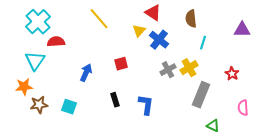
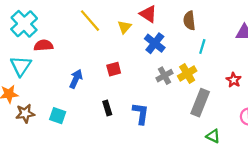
yellow triangle: (139, 31) -> (125, 27), moved

